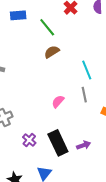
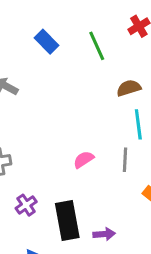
blue rectangle: (18, 15) -> (47, 42), moved, turned 35
brown semicircle: (52, 52) -> (129, 88), moved

